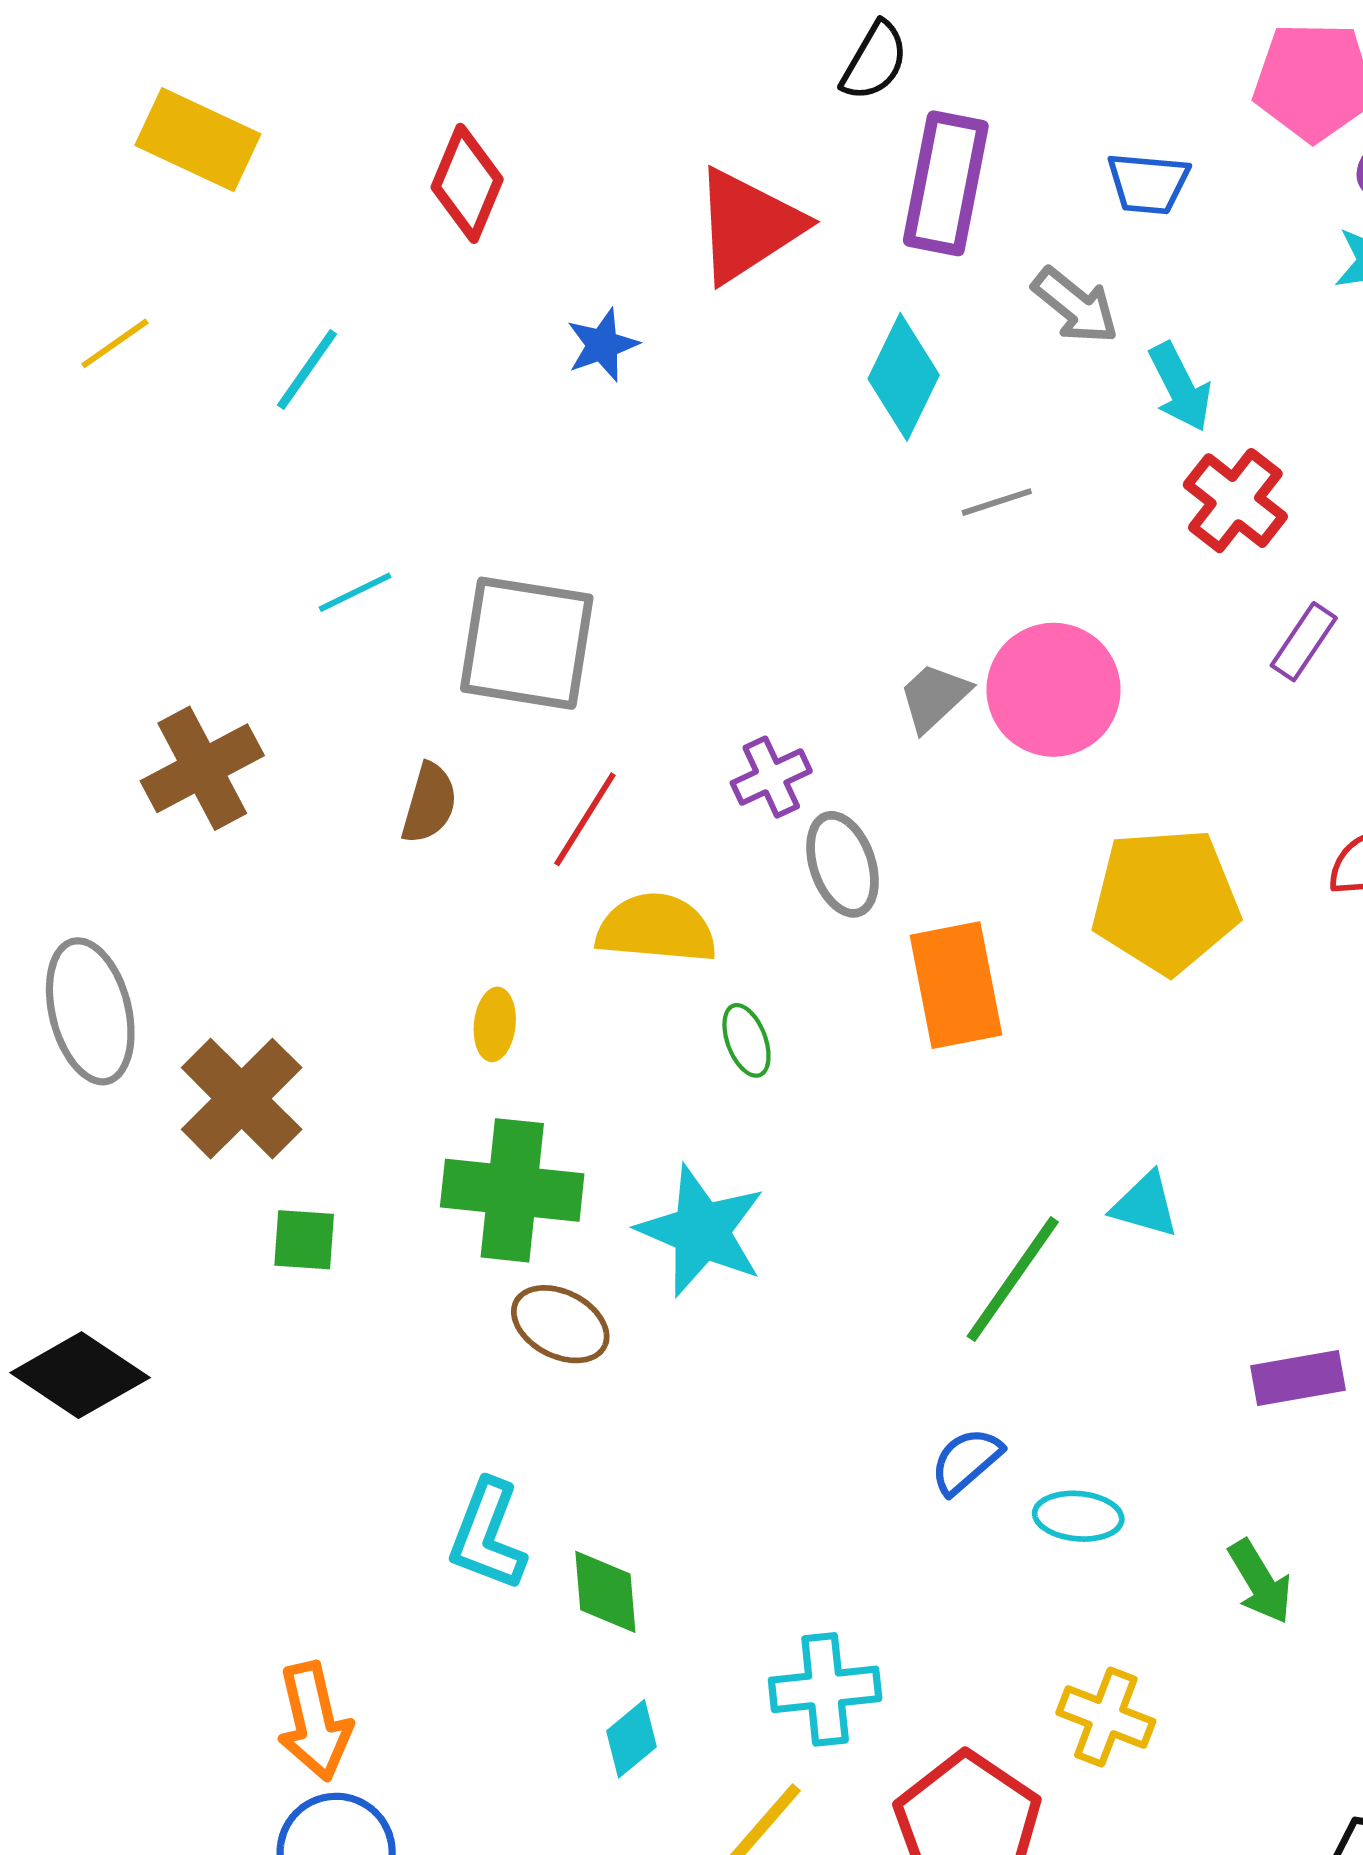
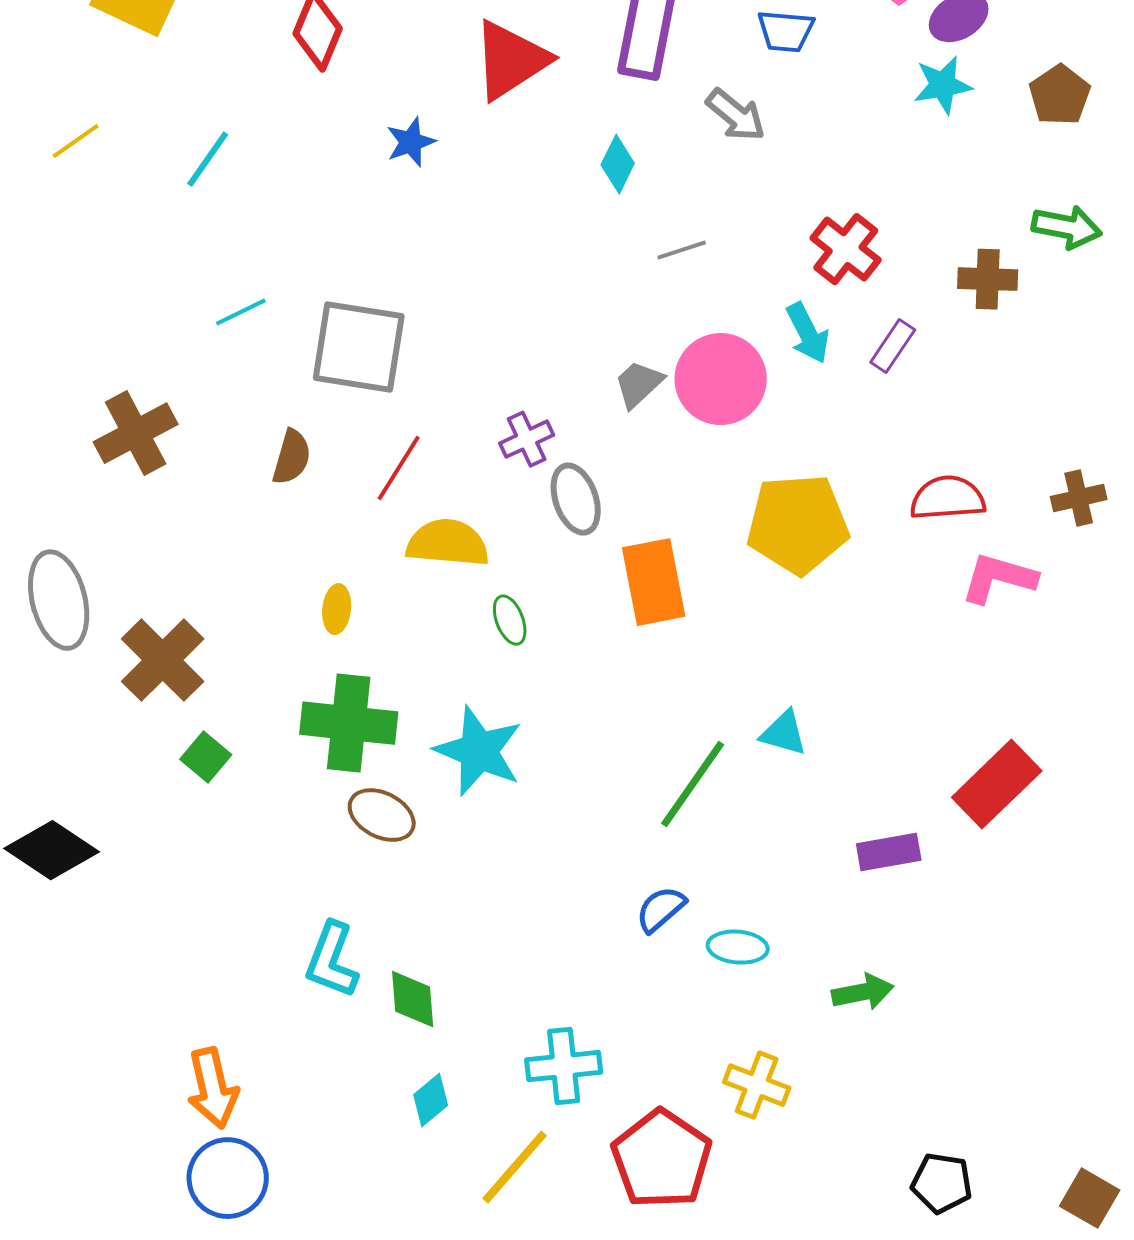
cyan diamond: (904, 377) -> (618, 164), size x0.7
cyan arrow: (1180, 387) -> (808, 333), moved
green square: (304, 1240) -> (206, 757), turned 36
green arrow: (1260, 1582) -> (863, 992), turned -70

